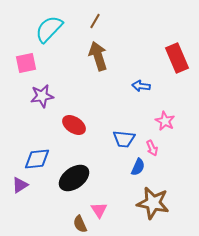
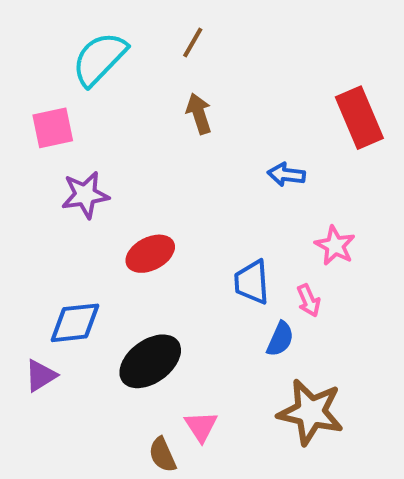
brown arrow: (98, 56) -> (199, 114), size x0.7
red ellipse: (74, 125) -> (150, 254), turned -60
blue trapezoid: (124, 139) -> (252, 282), turned 80

